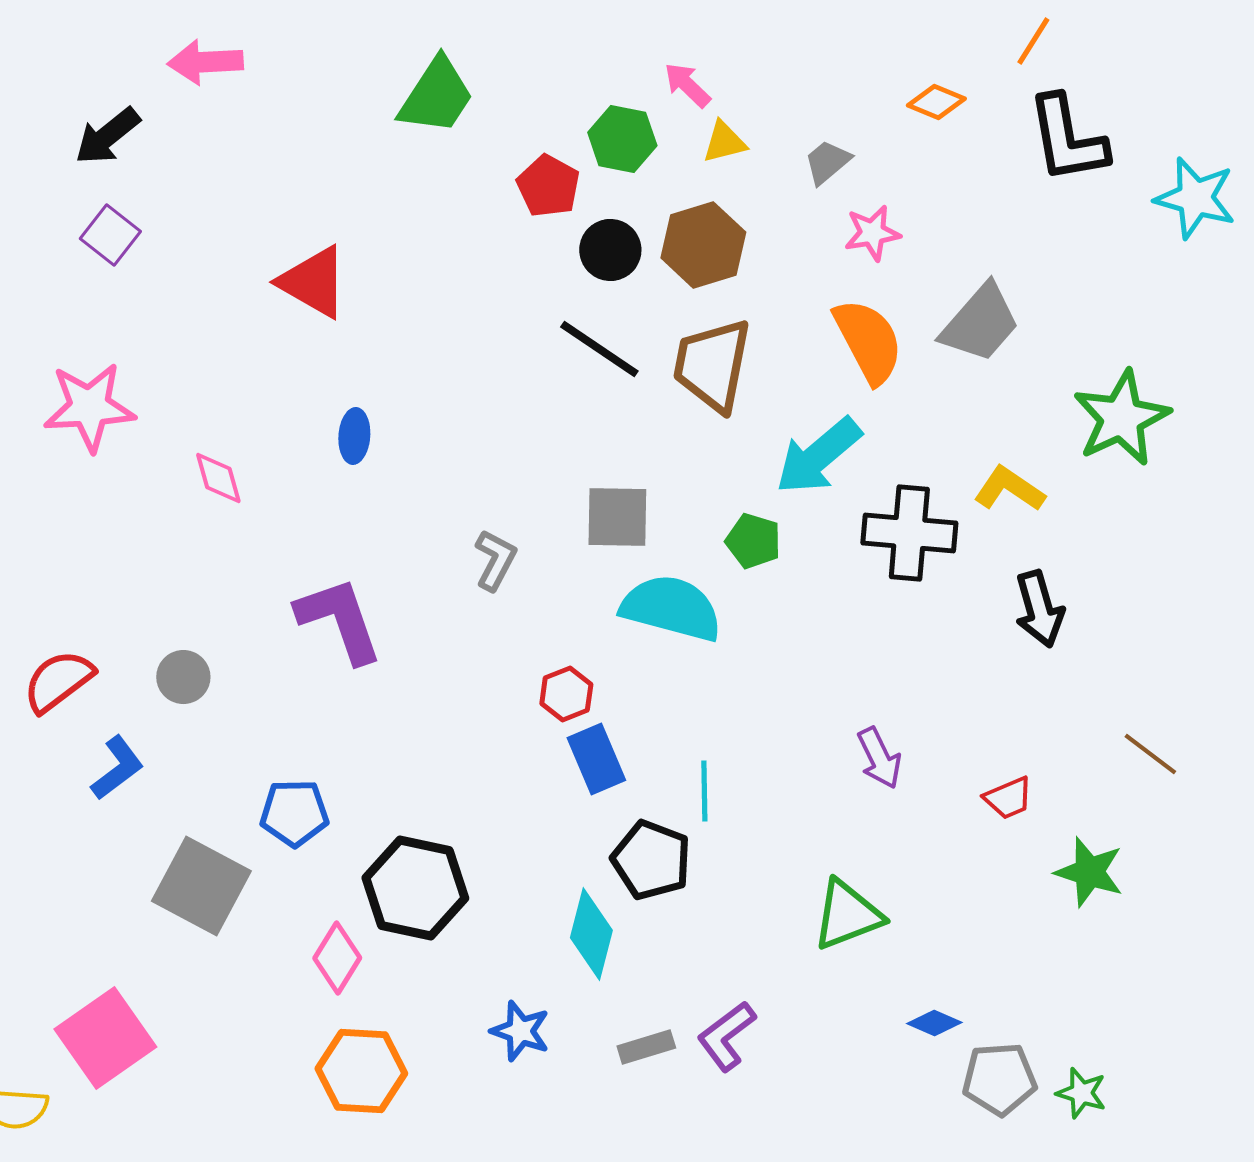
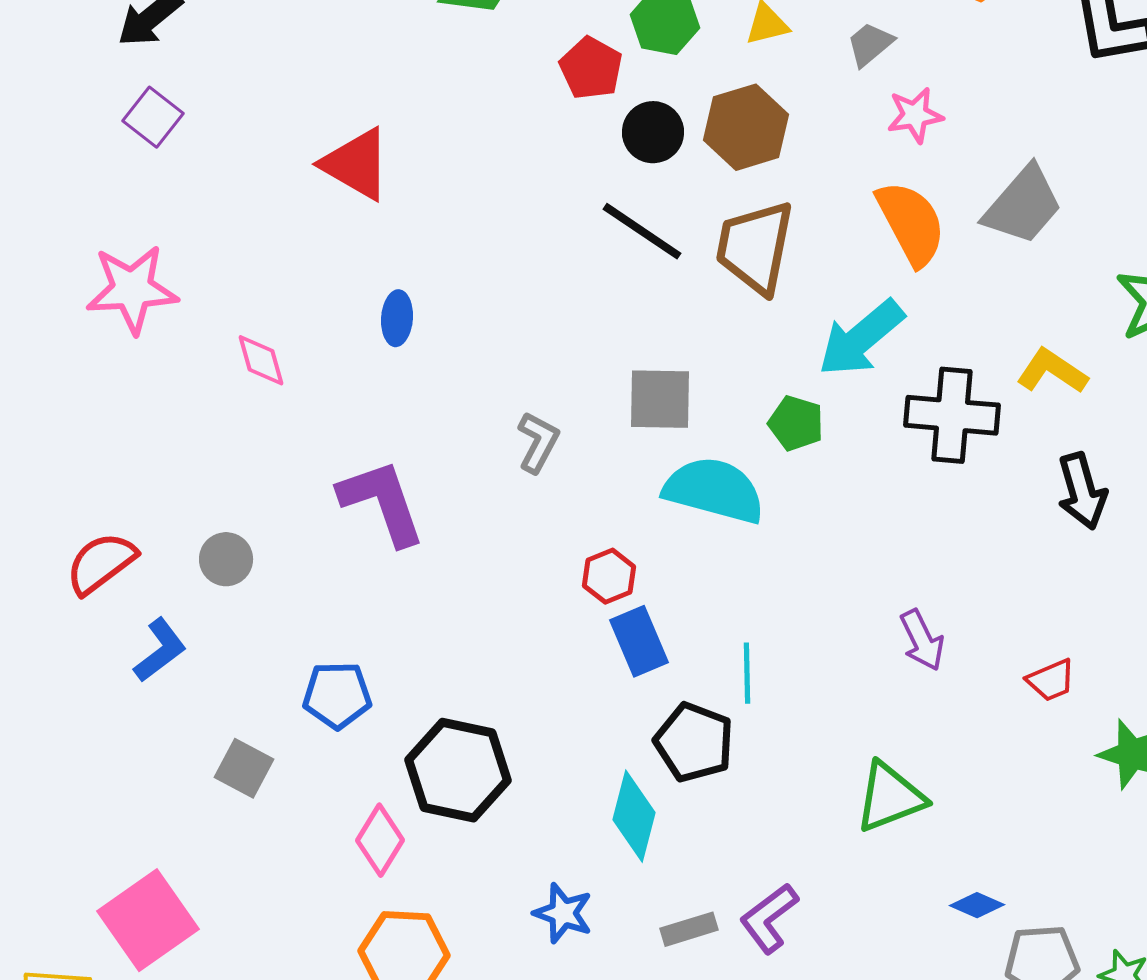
gray square: (201, 886) -> (244, 768), size x0.6

